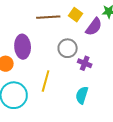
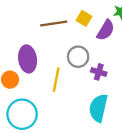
yellow line: (46, 81) -> (56, 80), moved
cyan semicircle: (82, 95) -> (98, 108), size x1.4

